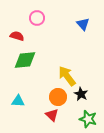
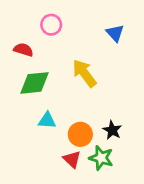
yellow arrow: (67, 76) -> (84, 73), moved
cyan triangle: (18, 101) -> (47, 120), moved
green star: (88, 119) -> (101, 158), moved

